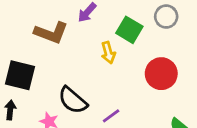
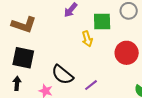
green square: (129, 30) -> (102, 22), turned -30
brown L-shape: (51, 33) -> (24, 25), moved

